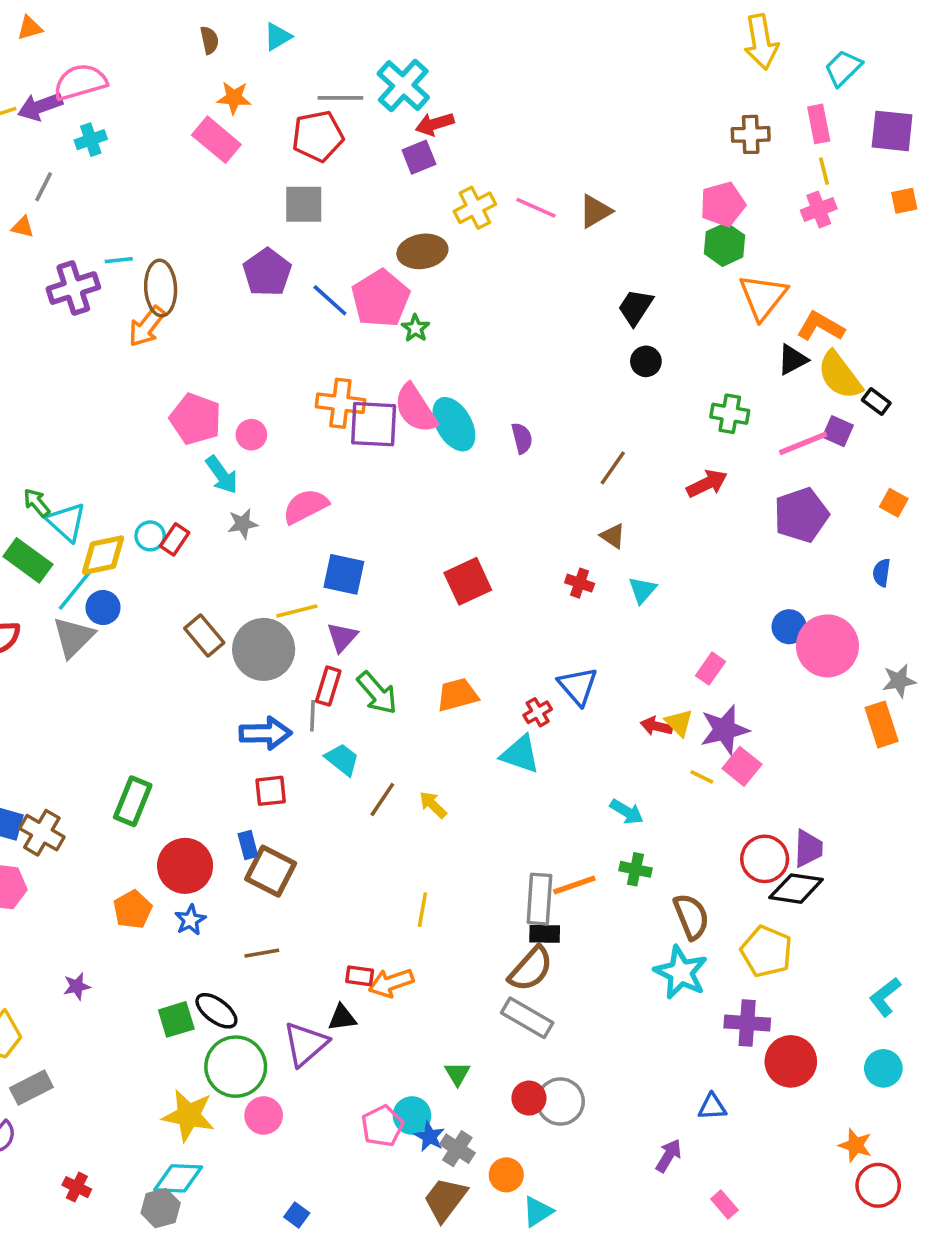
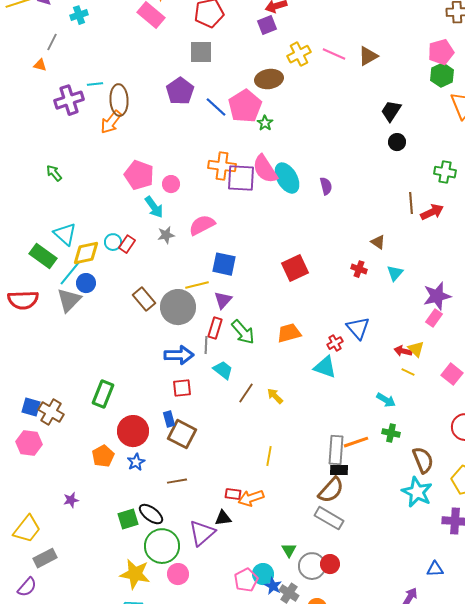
brown line: (613, 468) -> (411, 203), moved, turned -40
green arrow: (37, 503) -> (54, 173), moved
purple star: (724, 730) -> (437, 296), moved
yellow line: (702, 777) -> (408, 372), moved
gray circle: (560, 1102) -> (312, 566), moved

